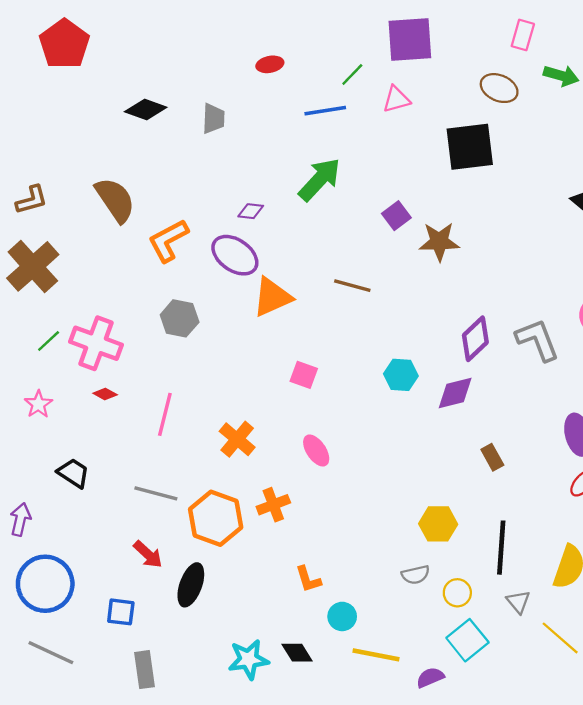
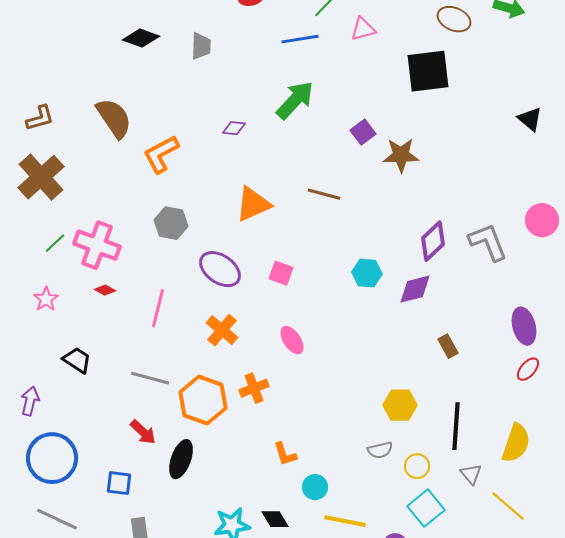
purple ellipse: (235, 255) -> (220, 269), moved

